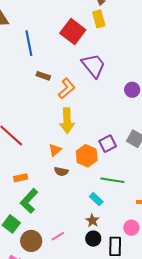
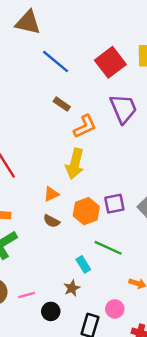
blue line: (29, 43) -> (56, 61), turned -55
black circle: (93, 239) -> (51, 311), moved

